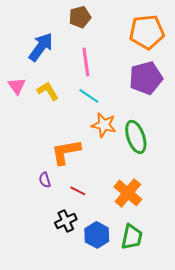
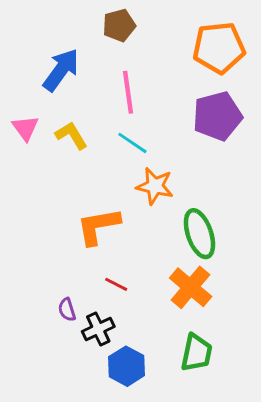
green ellipse: (136, 137) -> (199, 234), moved
purple semicircle: (45, 180) -> (67, 310), moved
blue hexagon: (97, 235) -> (127, 366), moved

